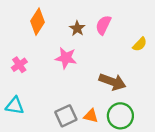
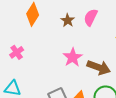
pink star: (66, 58) -> (73, 57), moved, turned 30

